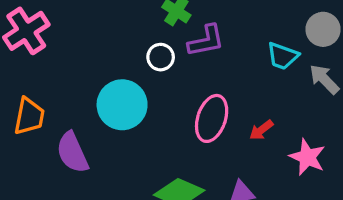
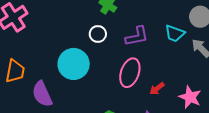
purple L-shape: (206, 41) -> (137, 36), moved
red arrow: (261, 130) -> (157, 89), moved

